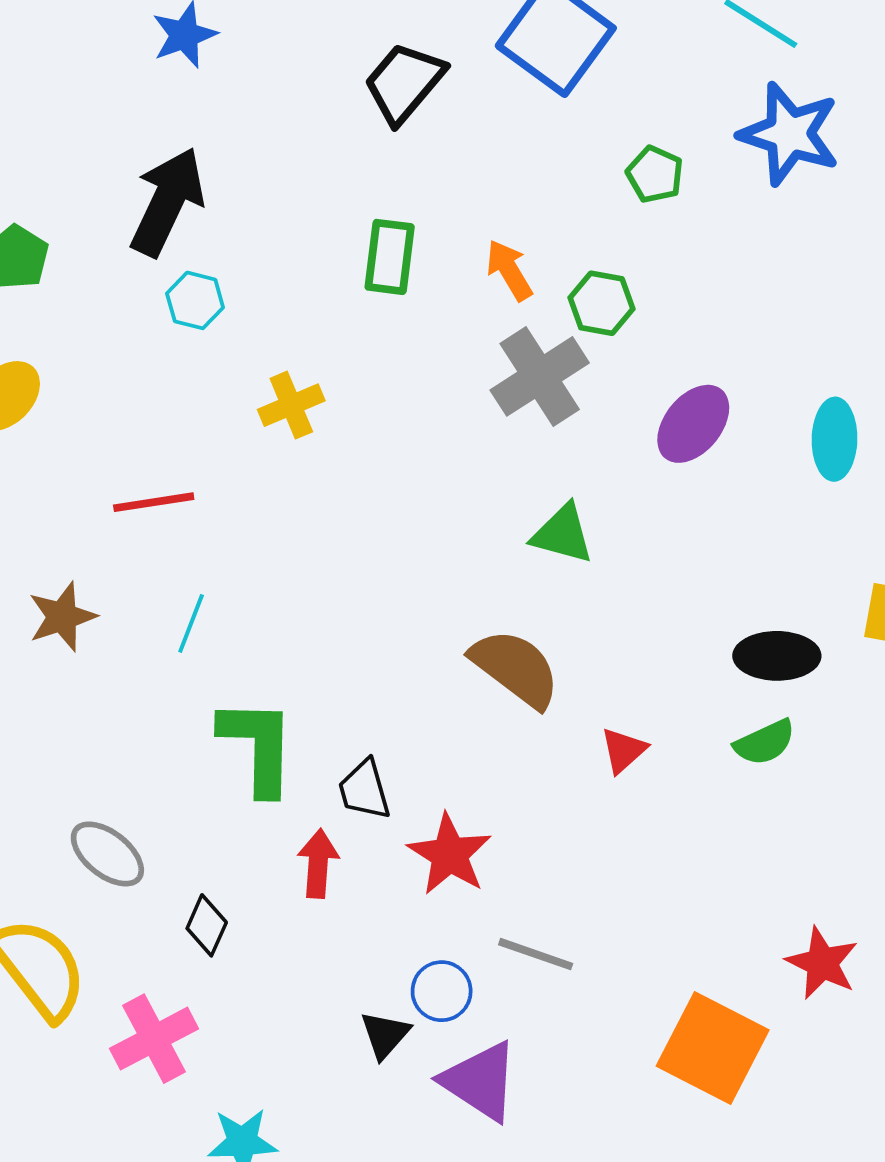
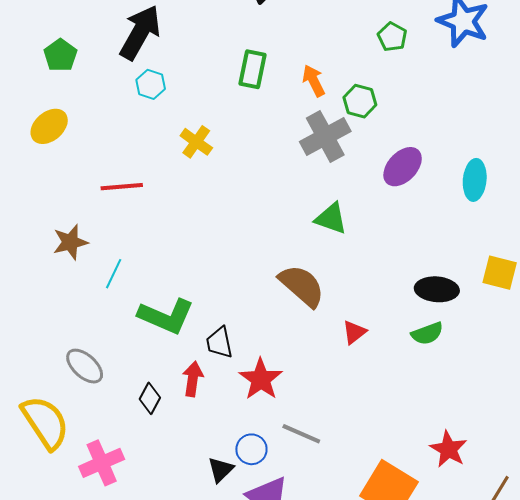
yellow cross: (291, 405) -> (196, 142), turned -36
cyan line: (191, 623) -> (114, 274), moved
green L-shape: (258, 746) -> (166, 316), turned 108
black diamond: (207, 925) -> (150, 398), moved

